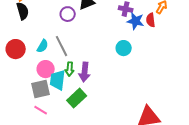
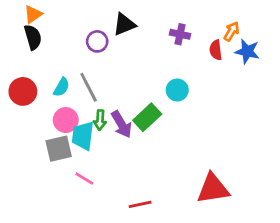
blue star: (136, 21) -> (247, 51), moved
purple arrow: (85, 72) -> (121, 124), turned -36
green rectangle: (77, 98) -> (147, 117), moved
pink line: (41, 110) -> (84, 179), moved

